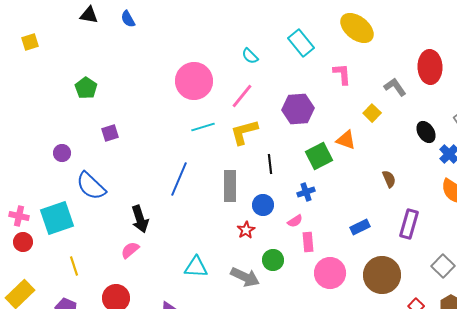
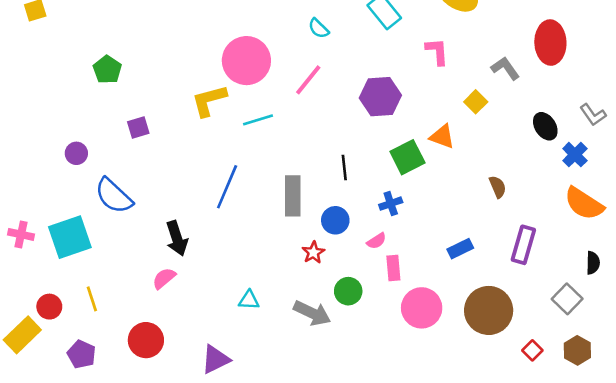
yellow L-shape: (244, 132) -> (209, 100), moved
red circle: (23, 242) -> (49, 307), moved
cyan triangle: (196, 267) -> (249, 300), size x0.7

